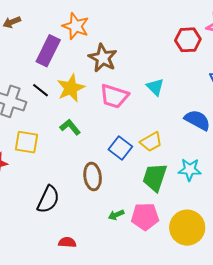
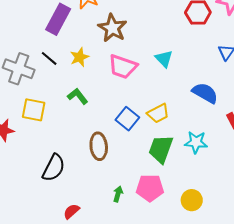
yellow star: (71, 88) -> (80, 57), size x0.7
green arrow: (116, 215) -> (118, 194), moved, turned 126
yellow circle: (187, 228) -> (192, 200), size x0.6
red semicircle: (67, 242) -> (71, 211), turned -48

